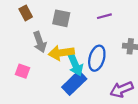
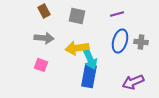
gray arrow: (40, 42) -> (44, 38), moved, turned -66
blue ellipse: (97, 58) -> (120, 41), moved
blue rectangle: (74, 83) -> (89, 76), turned -35

